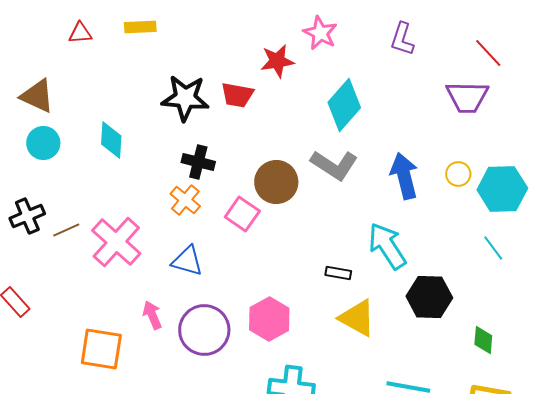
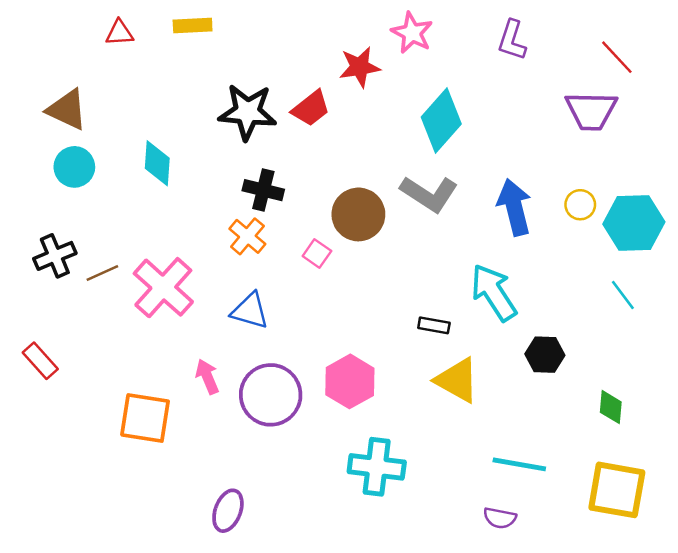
red trapezoid: (237, 95) -> (311, 108), turned -48
pink square: (242, 214) -> (317, 253), size x0.7
black hexagon: (429, 297) -> (545, 355), size x0.7

